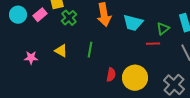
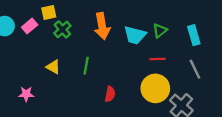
green triangle: (163, 29) -> (160, 31), moved
pink star: (31, 58) -> (26, 94), moved
yellow circle: (135, 78) -> (155, 88), moved

